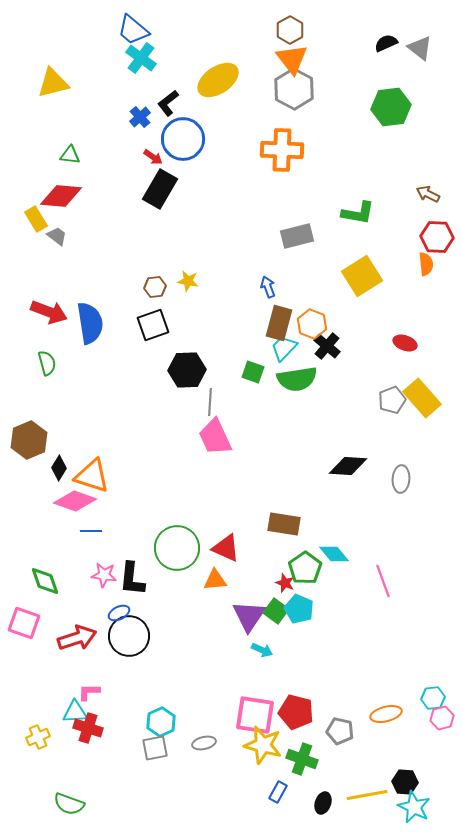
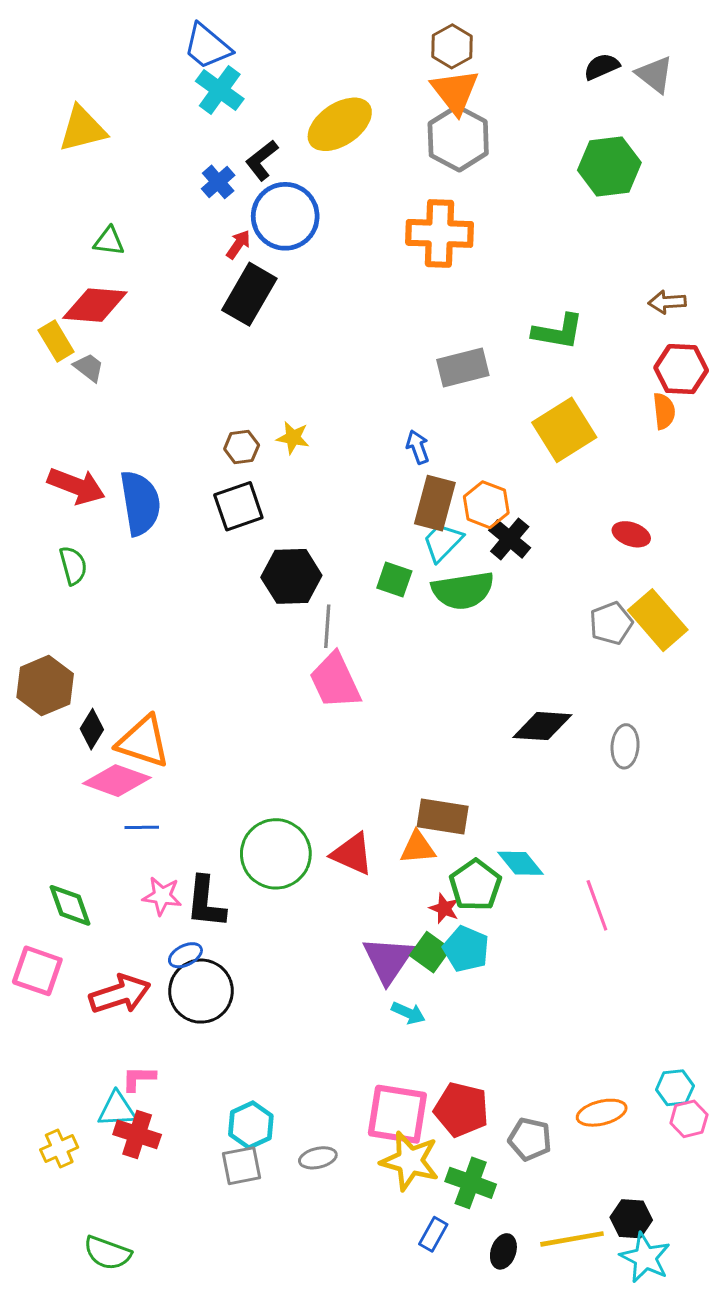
red arrow: (153, 157) -> (238, 244), turned -90
brown arrow: (428, 194) -> (667, 302), turned -30
orange triangle: (215, 580) -> (418, 848), moved

